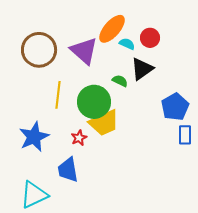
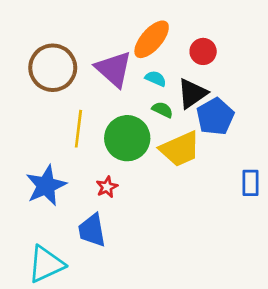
cyan semicircle: (127, 44) -> (156, 79), moved
blue pentagon: (175, 107) -> (215, 116), moved
yellow trapezoid: (104, 123) -> (180, 149), moved

